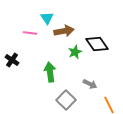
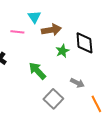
black diamond: (97, 44) -> (84, 43), turned 30
green arrow: (50, 72) -> (37, 71), turned -36

